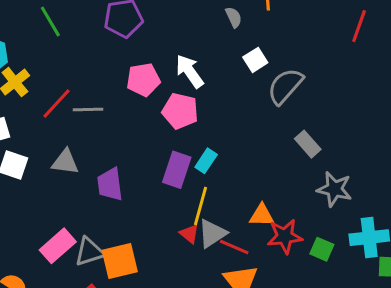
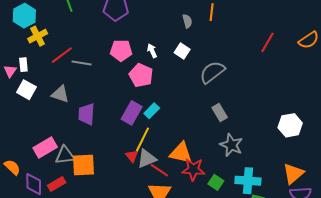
white square: (255, 60) -> (182, 51), moved, turned -35
white arrow: (190, 71) -> (152, 51), size x0.6
orange triangle: (262, 215) -> (181, 153), size x1.4

